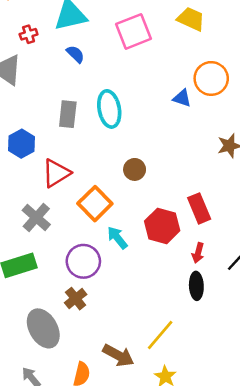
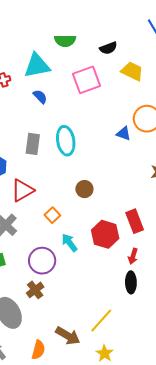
orange square: (95, 204) -> (52, 215), size x0.6

